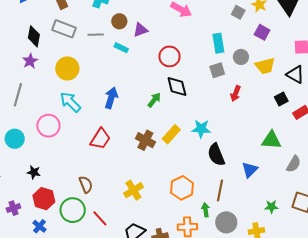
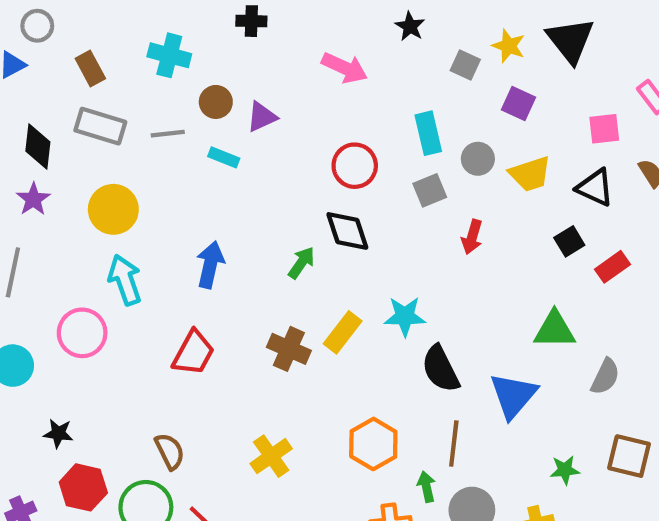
red circle: (170, 56) -> (355, 166), moved
cyan arrow: (70, 102) -> (125, 280), turned 30
blue triangle: (250, 170) -> (513, 396), size x1.4

